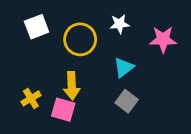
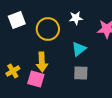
gray square: (127, 101) -> (81, 73), turned -35

